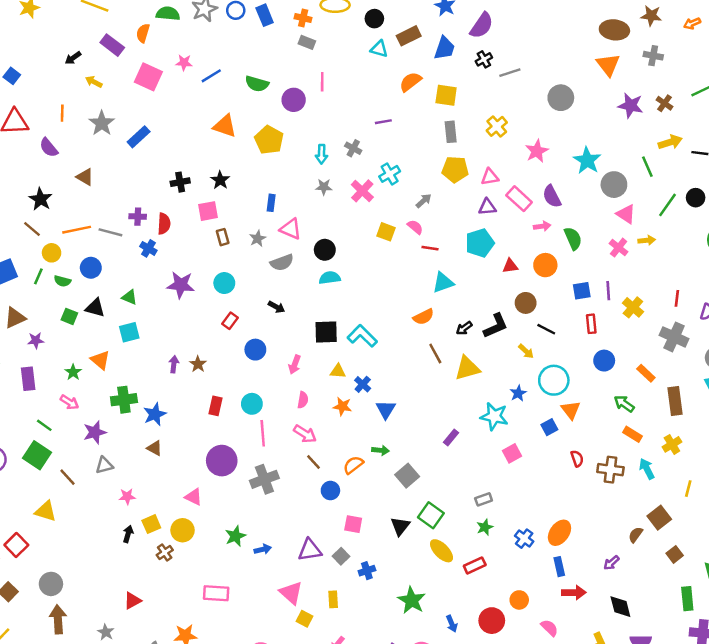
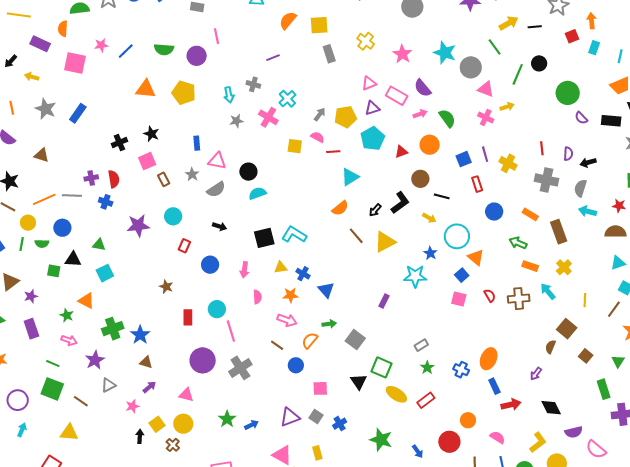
yellow pentagon: (455, 169) -> (345, 117), moved
purple arrow: (174, 364) -> (149, 387), moved, turned 56
pink arrow: (305, 434) -> (287, 320), moved
pink square: (512, 453) -> (459, 299), moved, turned -35

